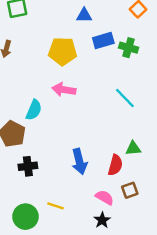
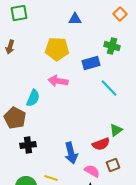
blue rectangle: (103, 40) -> (91, 63), moved
green triangle: (133, 148) -> (116, 130), turned -32
blue arrow: (79, 161) -> (71, 153), moved
red semicircle: (115, 165) -> (101, 144), turned 54

